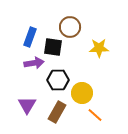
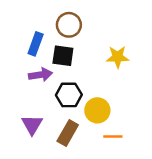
brown circle: (70, 27) -> (69, 25), moved
orange line: (95, 115) -> (113, 137), turned -42

